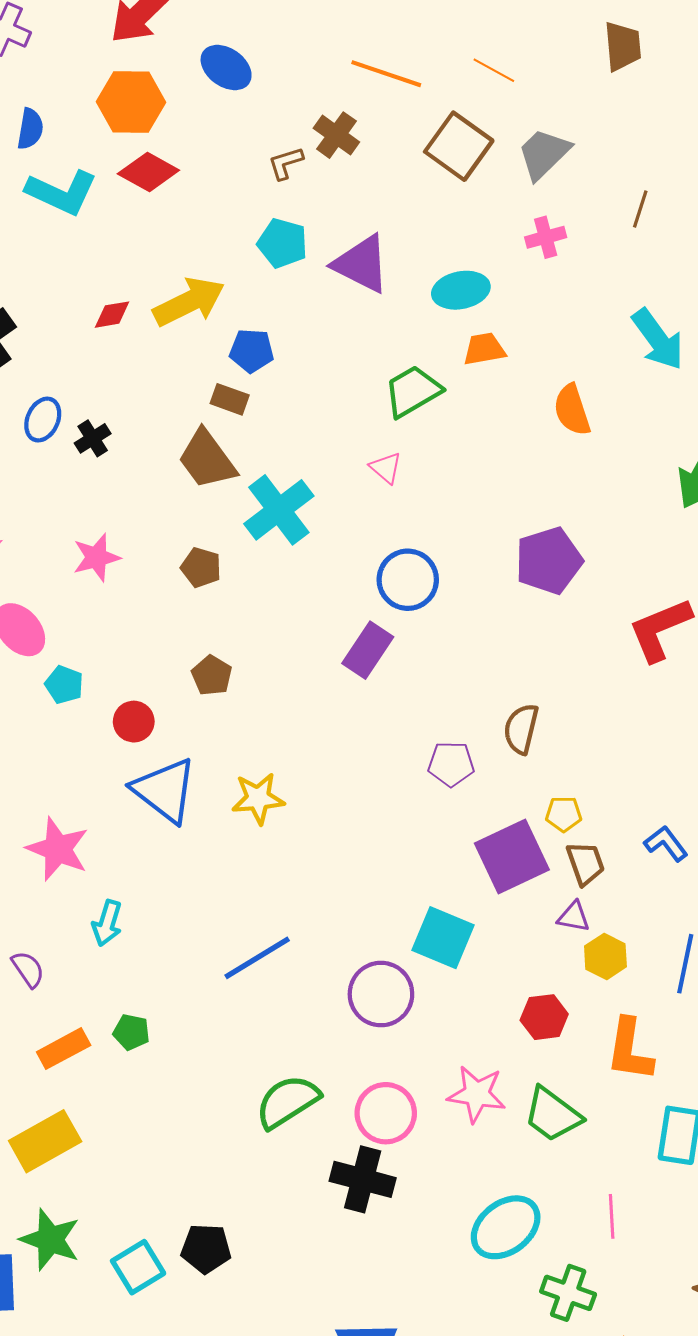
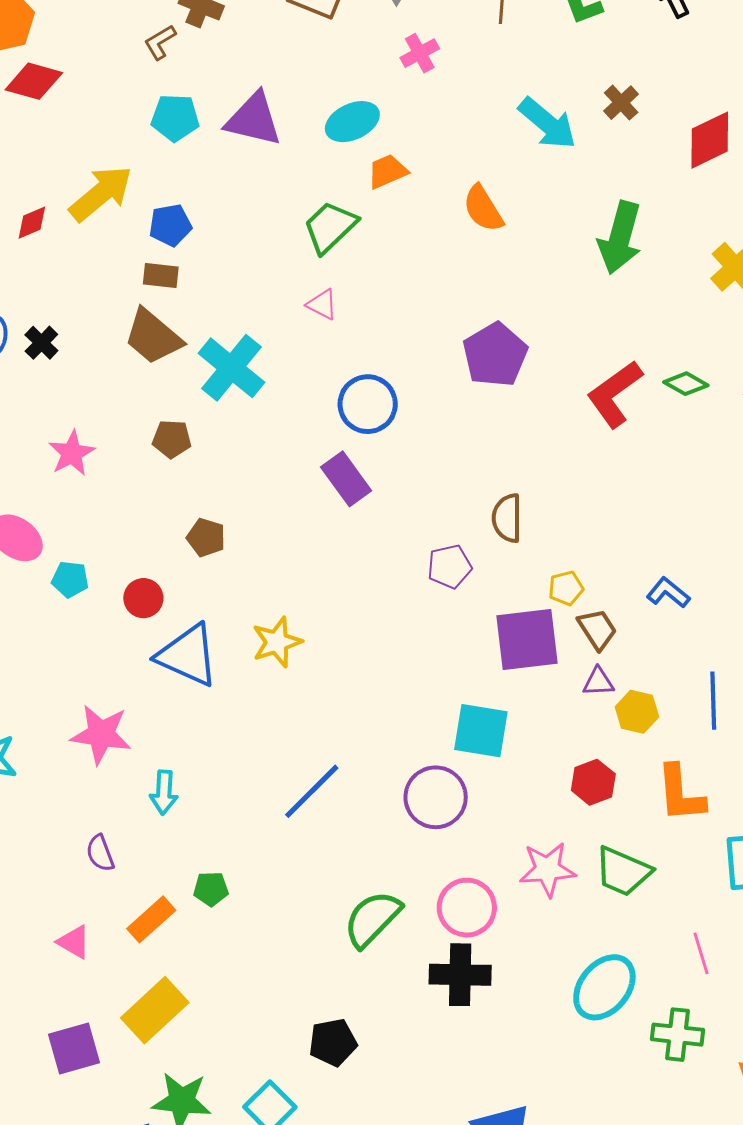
purple rectangle: (368, 650) -> (346, 479), turned -56
purple square: (512, 857) -> (527, 639), turned 32
purple semicircle: (28, 969) -> (100, 853), turned -153
black pentagon: (206, 1249) -> (333, 1042), moved

